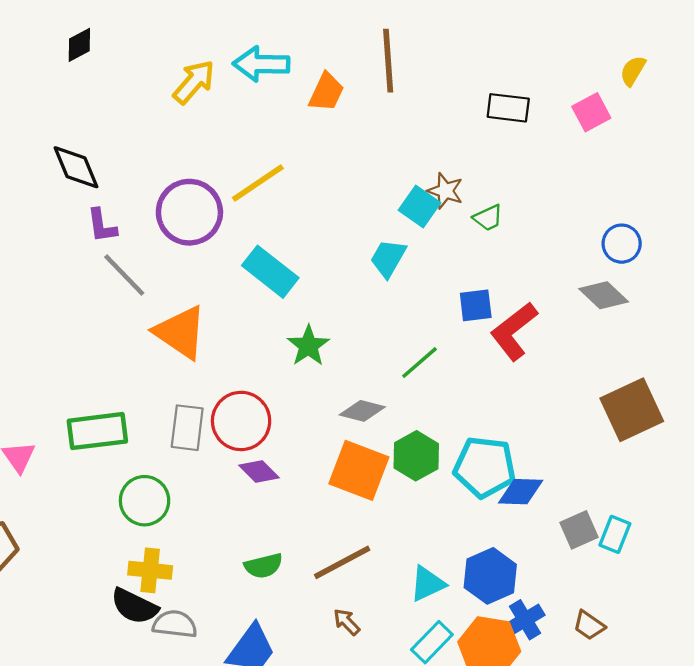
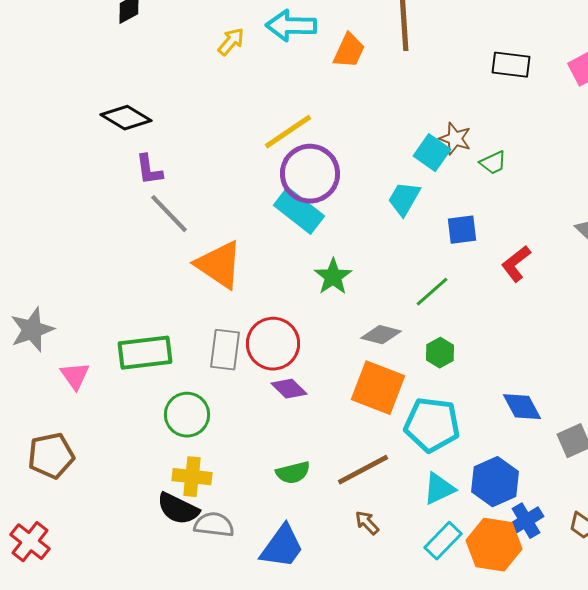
yellow arrow: (194, 82) -> (231, 42), size x0.7
black diamond: (76, 167) -> (126, 118), turned -36
purple circle: (189, 212) -> (310, 174), moved
blue square: (476, 305) -> (462, 230), moved
red L-shape: (514, 331) -> (516, 264), size x0.7
green hexagon: (416, 456) -> (440, 353), moved, size x0.7
cyan pentagon: (485, 467) -> (432, 425), moved
blue diamond: (521, 492) -> (522, 407), turned 60

